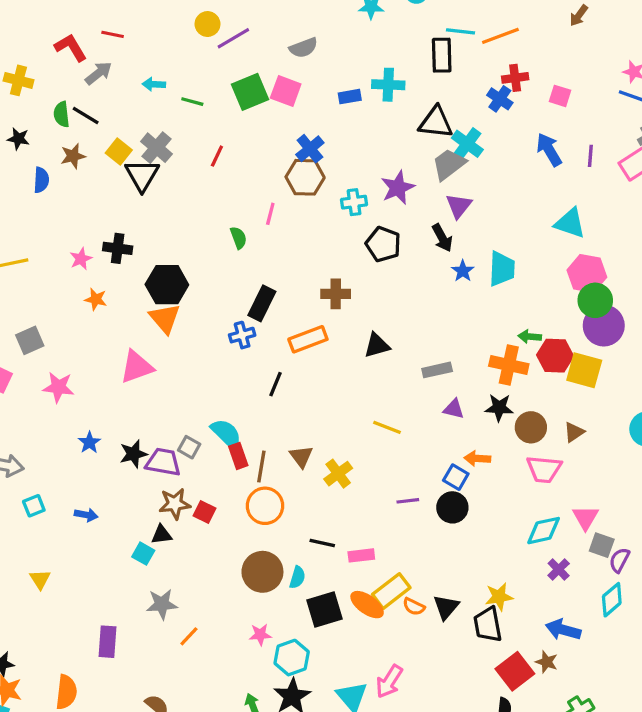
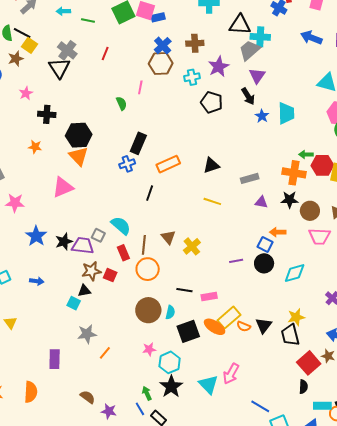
blue rectangle: (350, 97) -> (158, 17), moved
cyan cross: (467, 144) -> (260, 37), turned -30
blue arrow: (549, 150) -> (311, 38), turned -35
yellow square: (119, 151) -> (29, 45), moved
pink star: (81, 259) -> (26, 93), moved
brown cross: (336, 294) -> (195, 43), moved
yellow line: (387, 427) -> (212, 201), moved
blue star: (89, 442) -> (36, 236), size x1.5
red rectangle: (238, 456) -> (123, 253), moved
cyan diamond: (544, 531) -> (295, 273), moved

